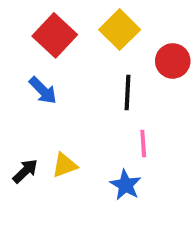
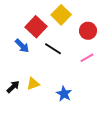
red square: (55, 35) -> (36, 27), moved
black line: (127, 92) -> (53, 49), moved, turned -60
pink line: (143, 144) -> (87, 58), moved, turned 64

